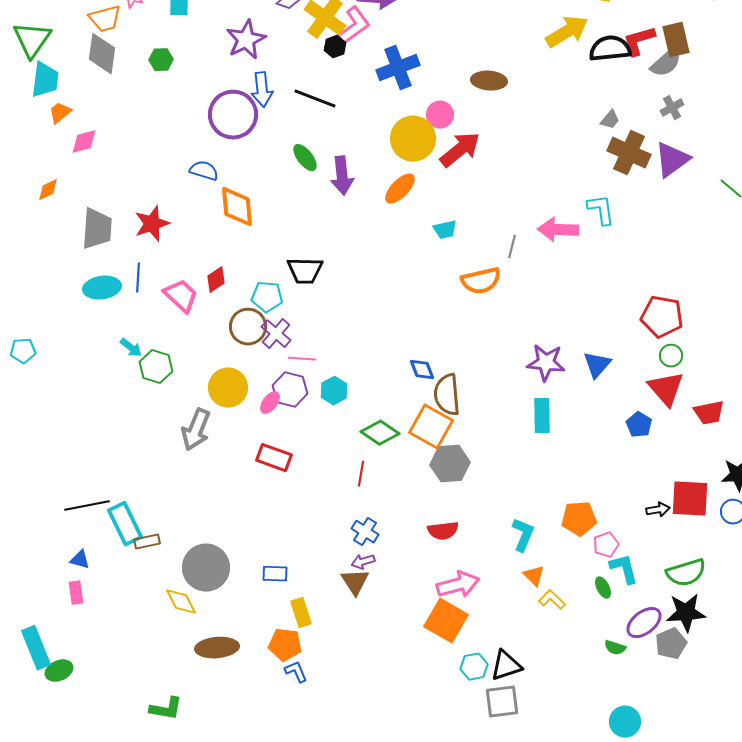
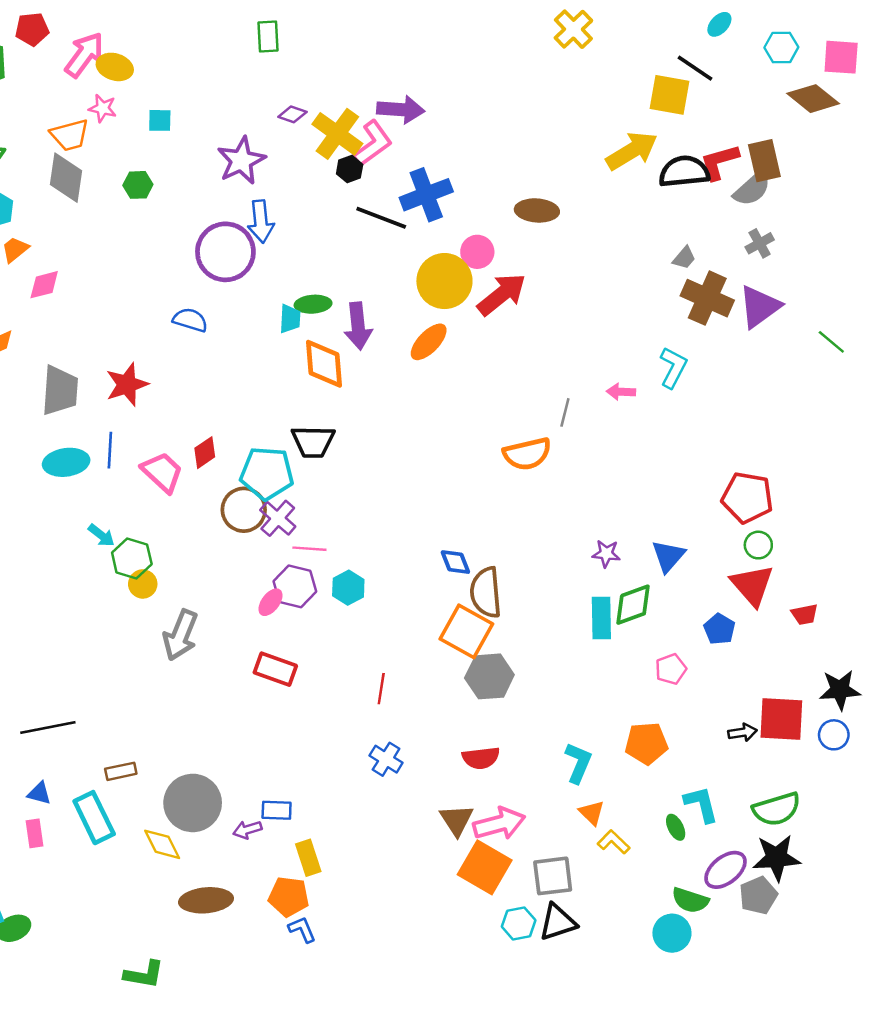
black line: (315, 99) -> (381, 218), moved
green ellipse: (305, 158) -> (313, 304), turned -56
orange diamond: (237, 207) -> (324, 364), moved
cyan L-shape: (601, 210) -> (673, 367), turned 36
cyan trapezoid: (445, 230) -> (290, 319), moved, turned -75
pink arrow: (558, 230) -> (621, 392), size x0.6
cyan pentagon: (267, 297) -> (267, 473), size x1.4
purple star: (546, 363) -> (606, 554), size x0.6
yellow circle: (228, 388) -> (143, 584), moved, size x0.6
red trapezoid: (709, 413) -> (805, 614), size x0.7
green diamond: (380, 433) -> (633, 605), moved, turned -54
cyan rectangle: (125, 524) -> (94, 818), moved
pink pentagon: (606, 545) -> (671, 669), moved
purple arrow: (363, 562) -> (247, 830), moved
brown triangle: (355, 582) -> (457, 820), moved
green semicircle: (615, 648) -> (690, 900), size x1.4
gray square: (502, 702) -> (553, 876), moved
cyan circle: (625, 722) -> (672, 933), moved

